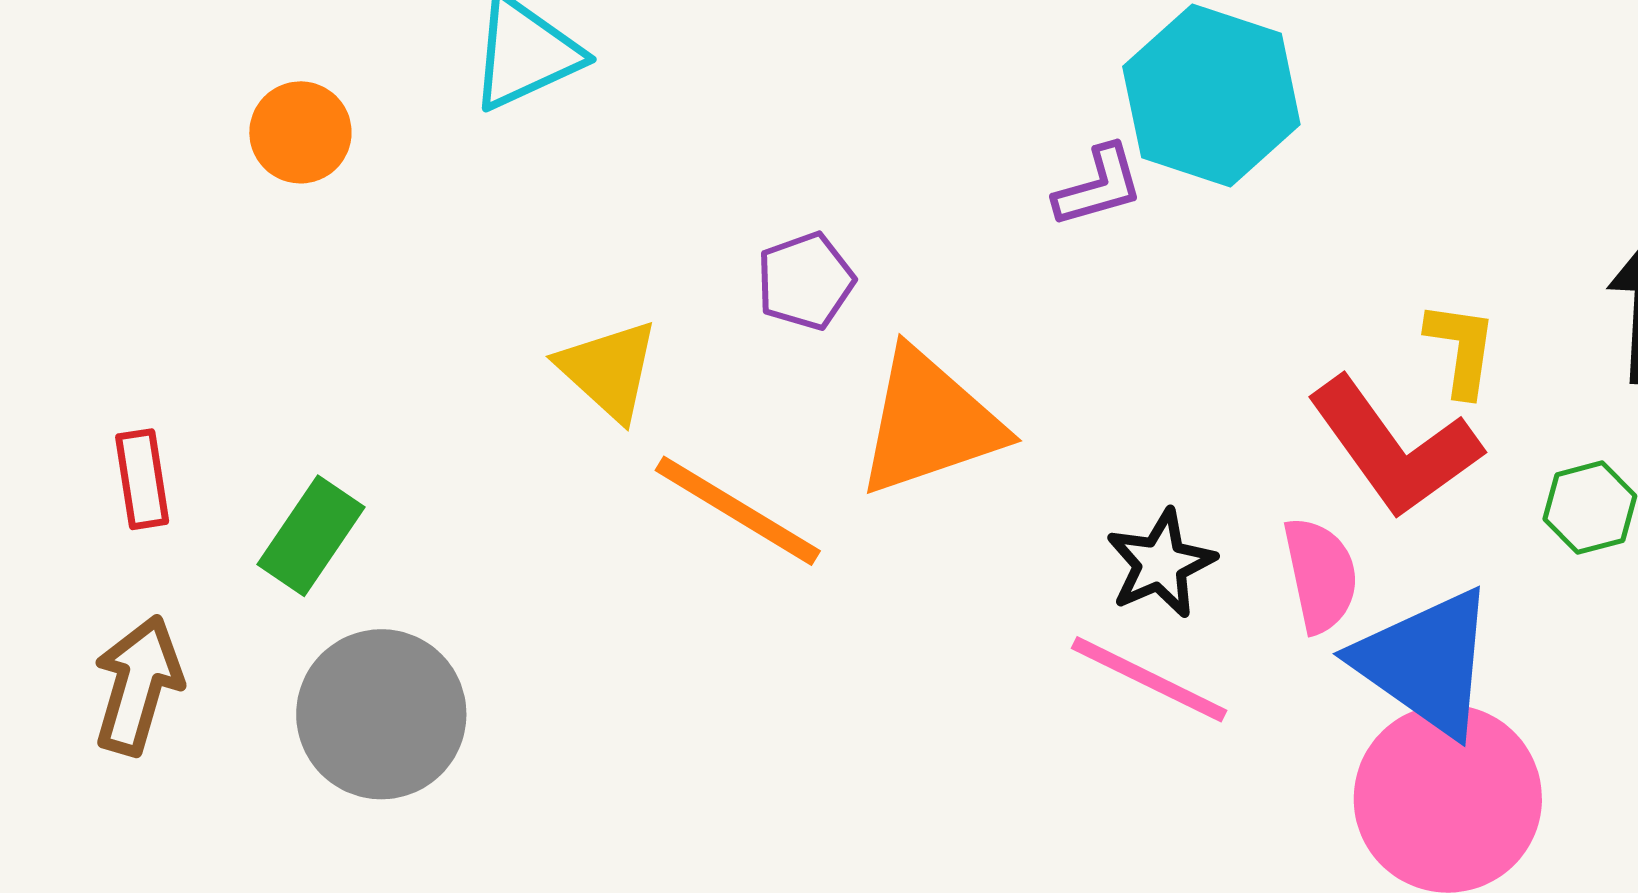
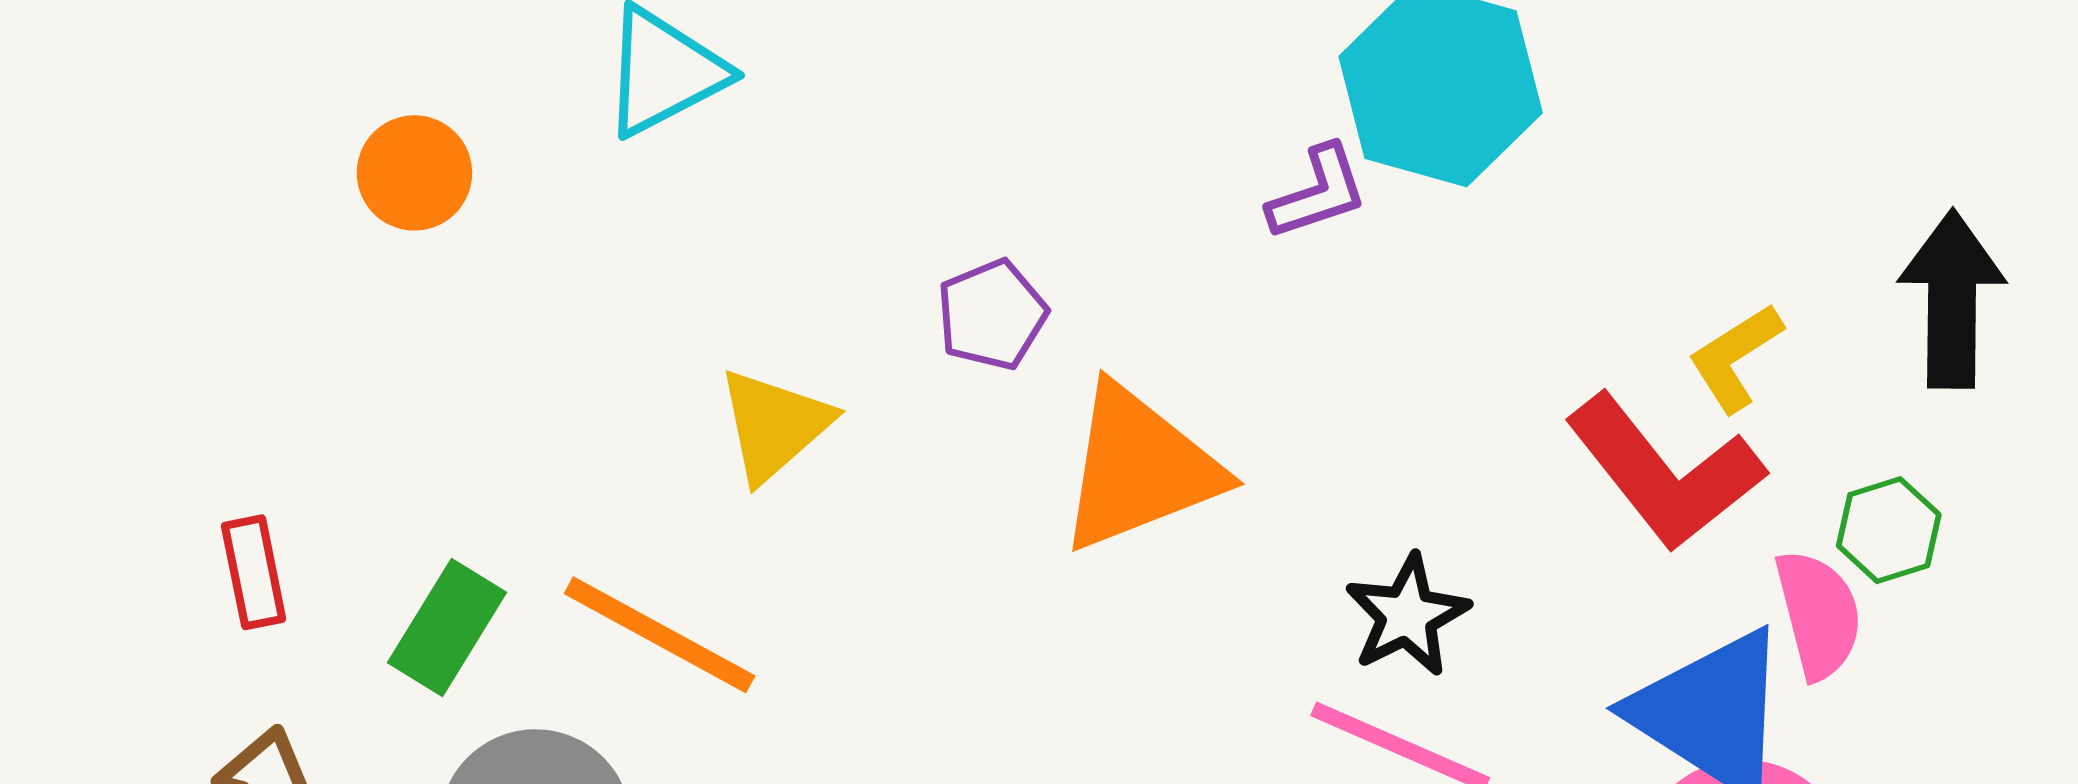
yellow L-shape: (1461, 349) -> (1735, 358), turned -128
yellow triangle: (609, 370) -> (774, 425), turned 39
orange line: (738, 511) -> (660, 635), moved
pink semicircle: (1320, 575) -> (1818, 614), moved

